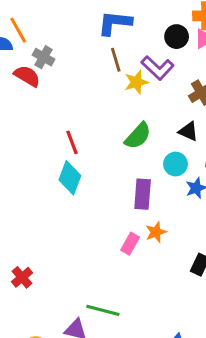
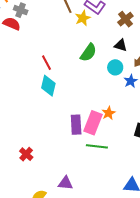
purple rectangle: (143, 194) -> (76, 125), moved
pink rectangle: (130, 244) -> (93, 123), size x1.6
green line: (103, 310) -> (97, 146), moved

